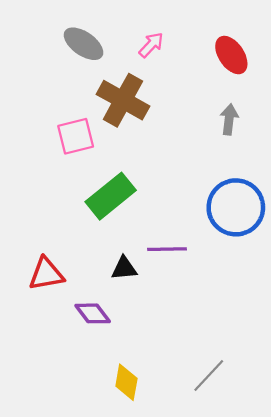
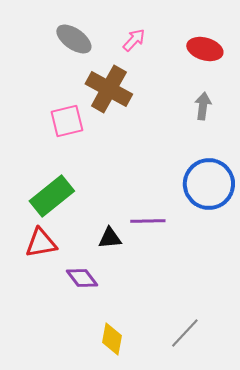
red ellipse: (231, 55) -> (205, 49), turned -40
green rectangle: (111, 196) -> (52, 196), moved

